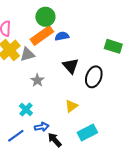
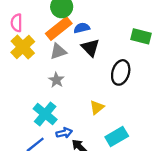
gray triangle: (27, 54) -> (58, 51), moved
black triangle: (71, 66) -> (90, 48), moved
cyan cross: (26, 109) -> (45, 114), size x1.5

